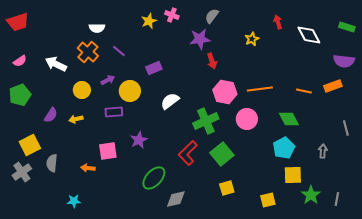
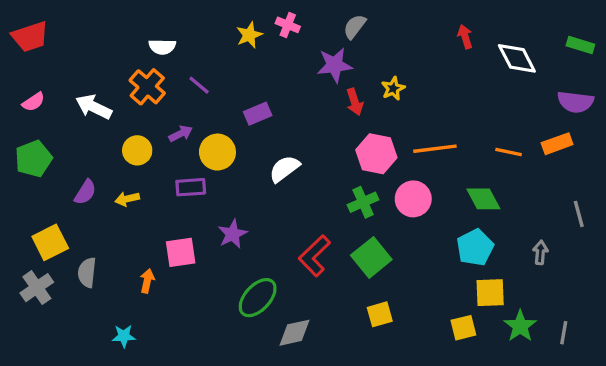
yellow star: (252, 39) -> (393, 88), moved
green cross: (206, 121) -> (363, 202), moved, size x0.7
orange arrow: (88, 168) -> (147, 281), turned 96
yellow square: (268, 200) -> (463, 328), moved

